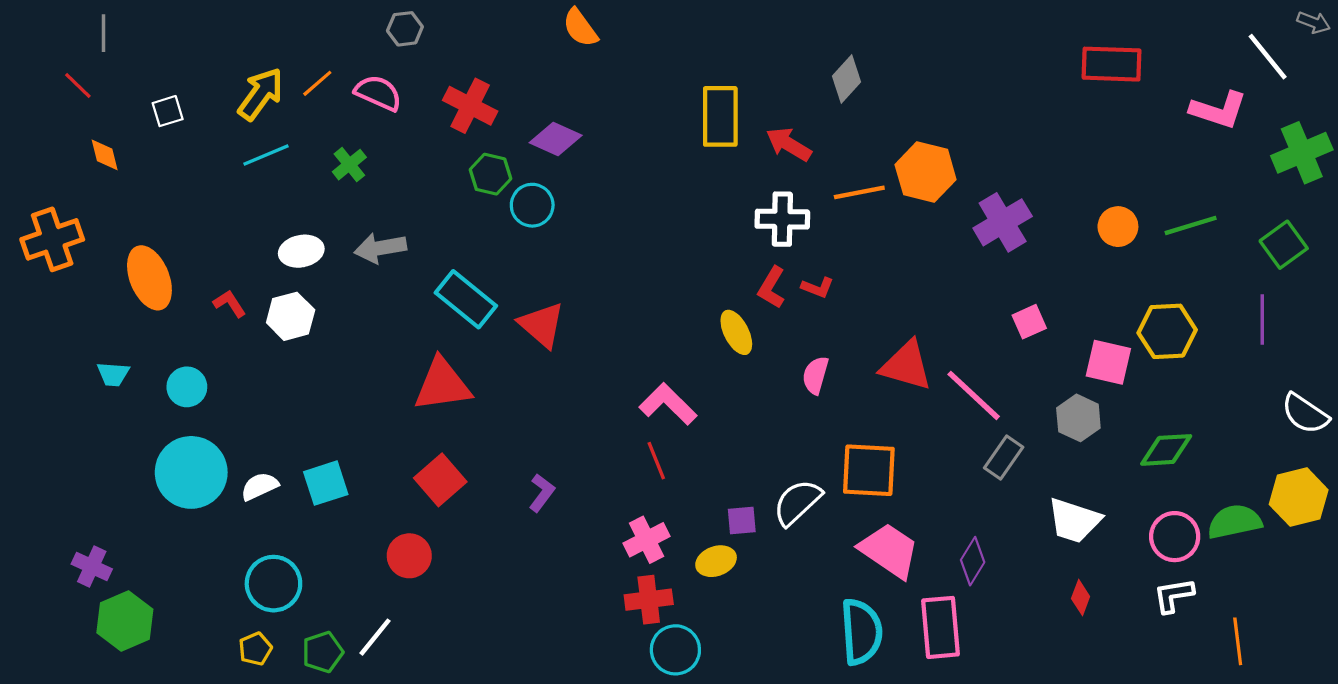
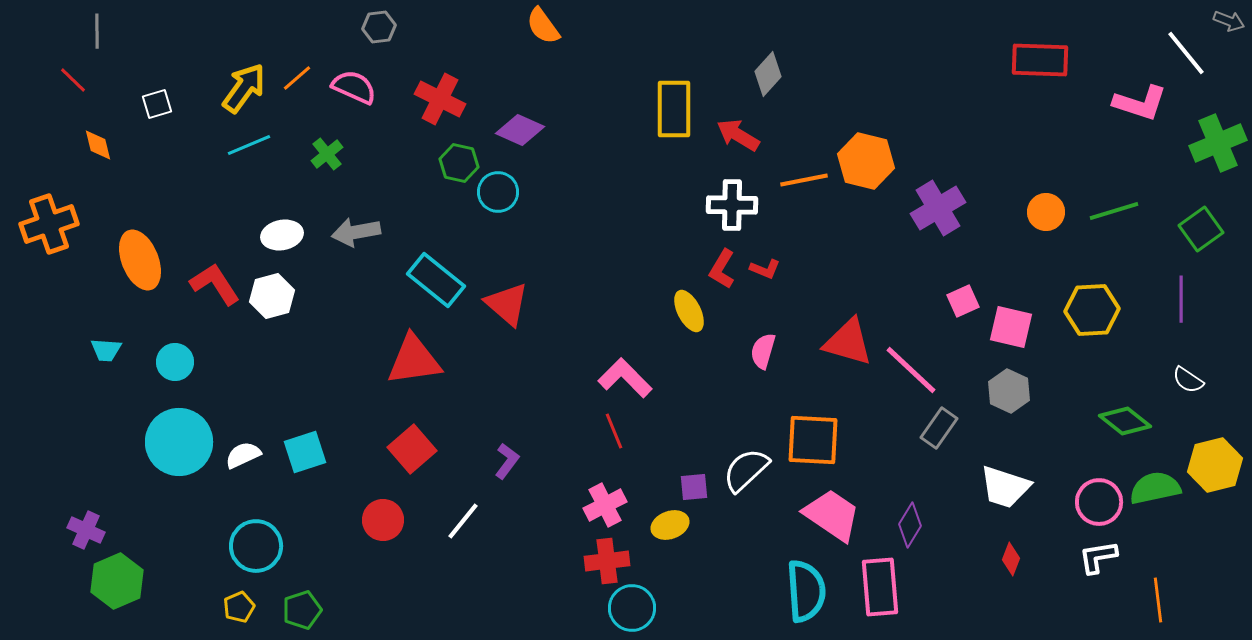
gray diamond: (846, 79) -> (768, 74), moved
red L-shape: (230, 304) -> (215, 284), size x1.6
pink square: (1108, 362) -> (1011, 327), moved
white semicircle: (1305, 414) -> (1188, 380), moved, size x0.7
green diamond: (1166, 450) -> (1125, 421), moved, turned 42
white line: (375, 637) -> (463, 521), moved

